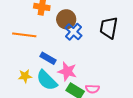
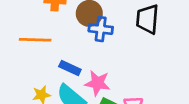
blue cross: (74, 32) -> (101, 29), turned -30

